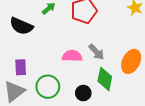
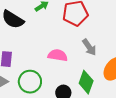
gray arrow: (96, 52) -> (89, 47), moved

